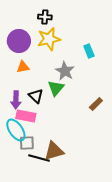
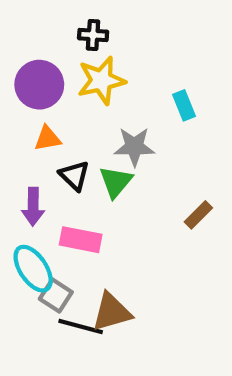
gray star: (65, 71) -> (134, 147), turned -30
black triangle: (36, 96) -> (74, 176), moved
pink rectangle: (26, 116) -> (81, 240), moved
gray square: (27, 143) -> (56, 296), turned 35

